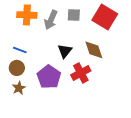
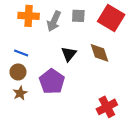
red cross: (81, 73) -> (107, 107), moved

